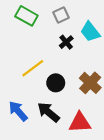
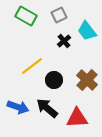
blue arrow: (18, 111) -> (18, 107), turned 150

